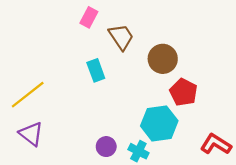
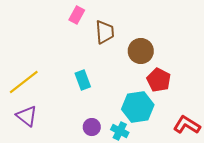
brown trapezoid: (121, 37) -> (105, 32), turned 30
cyan rectangle: (96, 70) -> (83, 80), moved

